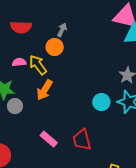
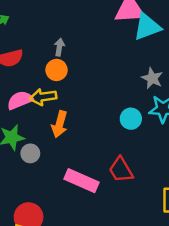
pink semicircle: (19, 62) -> (20, 100), size x1.5
yellow arrow: (38, 65) -> (43, 97), turned -45
pink rectangle: (49, 139) -> (82, 181), size x1.5

